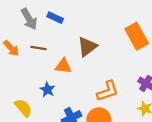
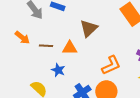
brown line: (39, 48) -> (46, 46), moved

